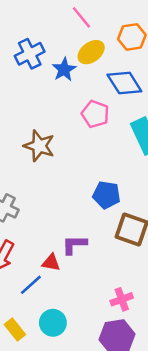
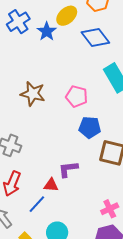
pink pentagon: (95, 114) -> (77, 96), moved

